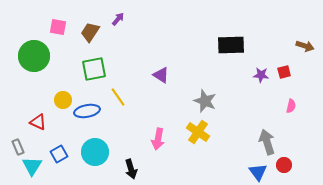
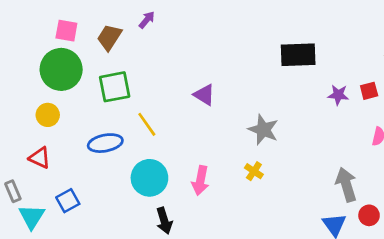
green circle: (34, 56) -> (61, 69), moved
yellow circle: (63, 100) -> (48, 115), moved
yellow cross: (198, 132) -> (254, 171), size x0.6
cyan circle: (95, 152) -> (149, 178), moved

